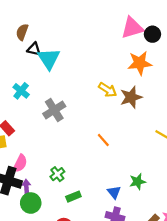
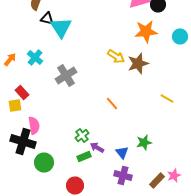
pink semicircle: (20, 163) -> (34, 126), turned -36
green cross: (57, 174) -> (82, 136), moved
purple arrow: (26, 187) -> (97, 148), moved, turned -56

